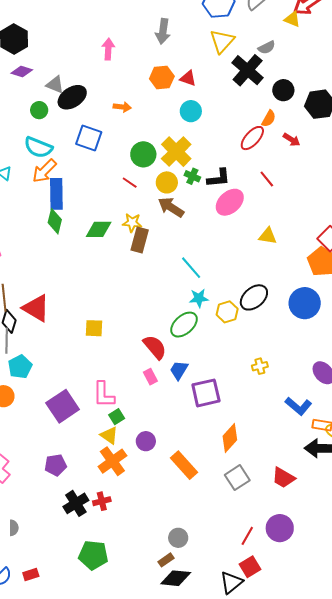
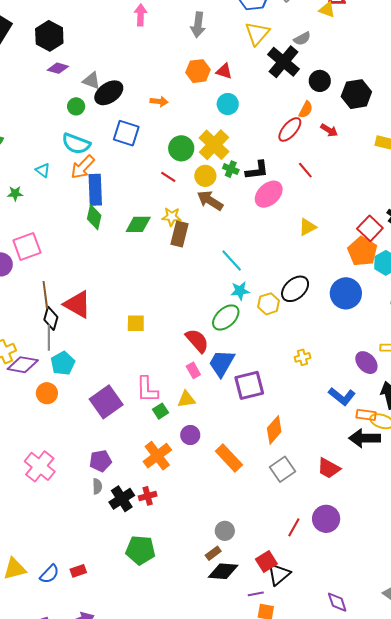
pink arrow: (108, 49) -> (141, 15), moved
yellow triangle: (268, 236) -> (307, 227), turned -36
blue trapezoid: (179, 370) -> (222, 363), size x1.4
yellow triangle: (109, 435) -> (186, 399), moved, turned -42
gray semicircle: (14, 528) -> (97, 486), moved
red square: (250, 567) -> (266, 562), moved

